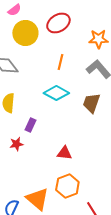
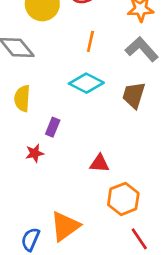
orange hexagon: (67, 186) -> (123, 199), moved
orange triangle: (37, 199) -> (65, 226), turned 45

